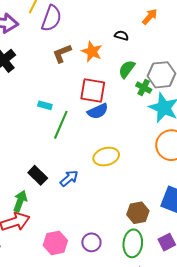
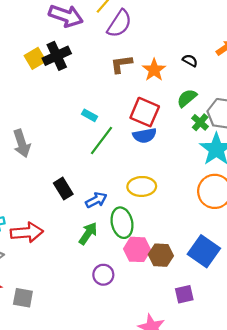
green arrow: (20, 201) -> (88, 233), moved
pink hexagon: (55, 243) -> (137, 249), moved
green ellipse: (133, 243) -> (122, 223), moved, turned -32

